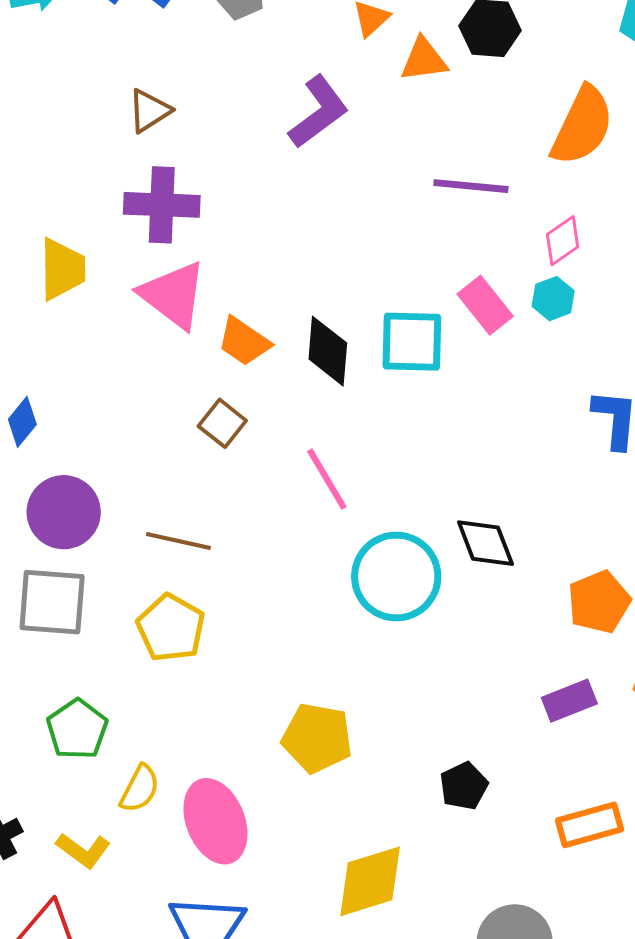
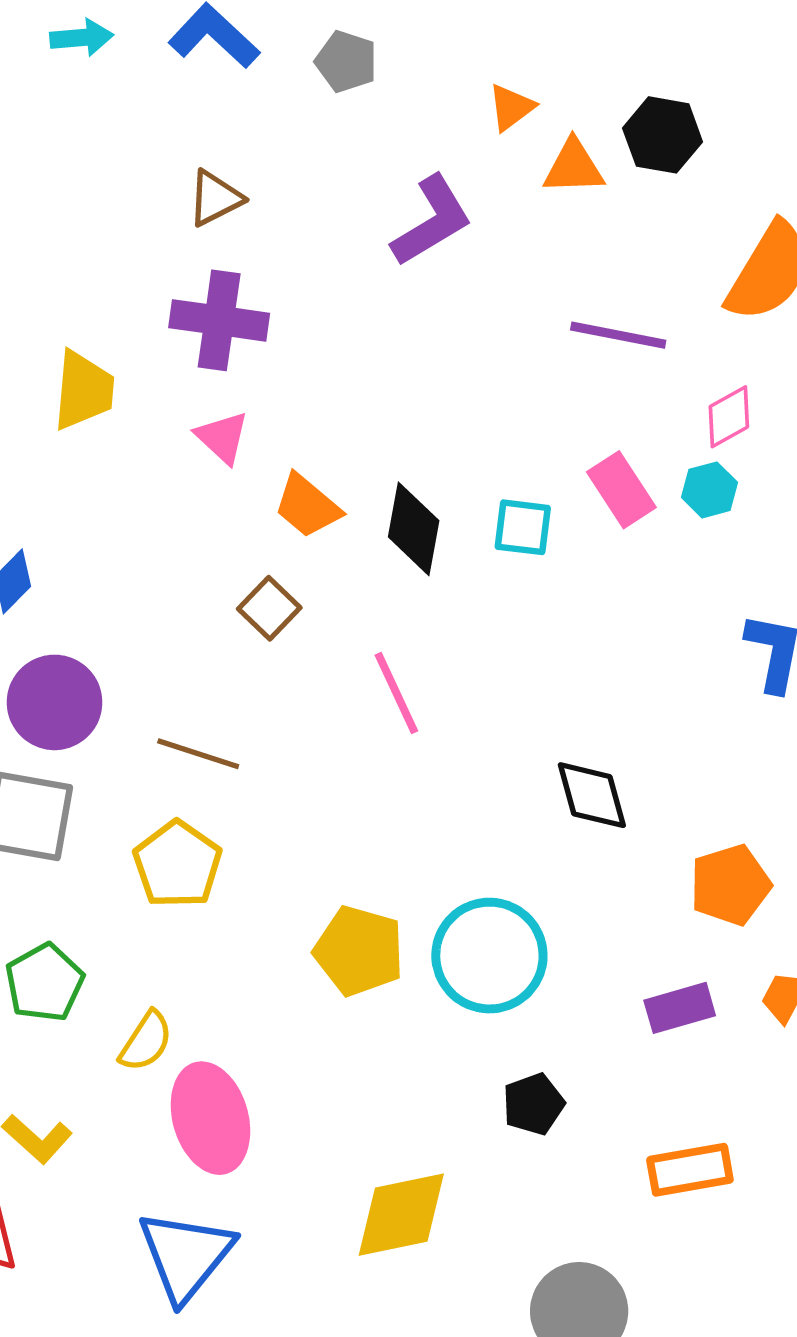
pink triangle: (173, 295) -> (222, 437), size x0.6
cyan square: (412, 342) -> (523, 527), size x0.7
cyan circle: (396, 577) -> (489, 956), moved
yellow pentagon: (317, 738) -> (359, 951), moved
yellow semicircle: (140, 789) -> (146, 1041), moved

